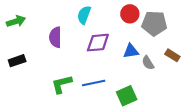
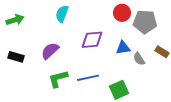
cyan semicircle: (84, 15) -> (62, 14), moved
purple semicircle: (55, 37) -> (50, 51), moved, turned 48
black rectangle: (17, 61) -> (16, 57), turned 35

